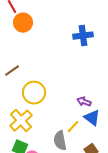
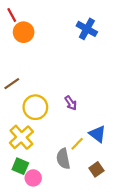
blue cross: (83, 36) -> (87, 29), moved, turned 36
purple arrow: (84, 102) -> (71, 103), moved, turned -144

